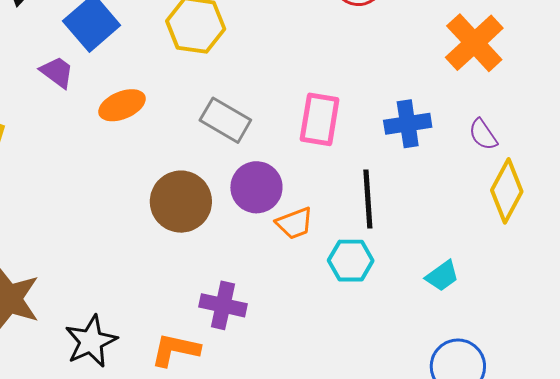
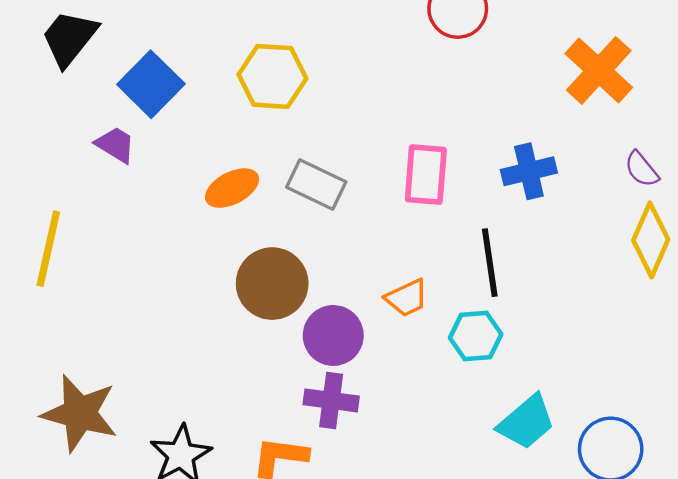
orange ellipse: (122, 105) -> (232, 188), moved
purple semicircle: (483, 135) -> (642, 169), moved
purple circle: (256, 187) -> (333, 335), moved
cyan trapezoid: (442, 276) -> (526, 422), moved, size x1.5

